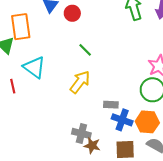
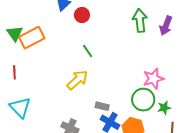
orange rectangle: (21, 27) -> (32, 38), moved, turned 60
cyan triangle: (34, 67) -> (20, 107), moved

